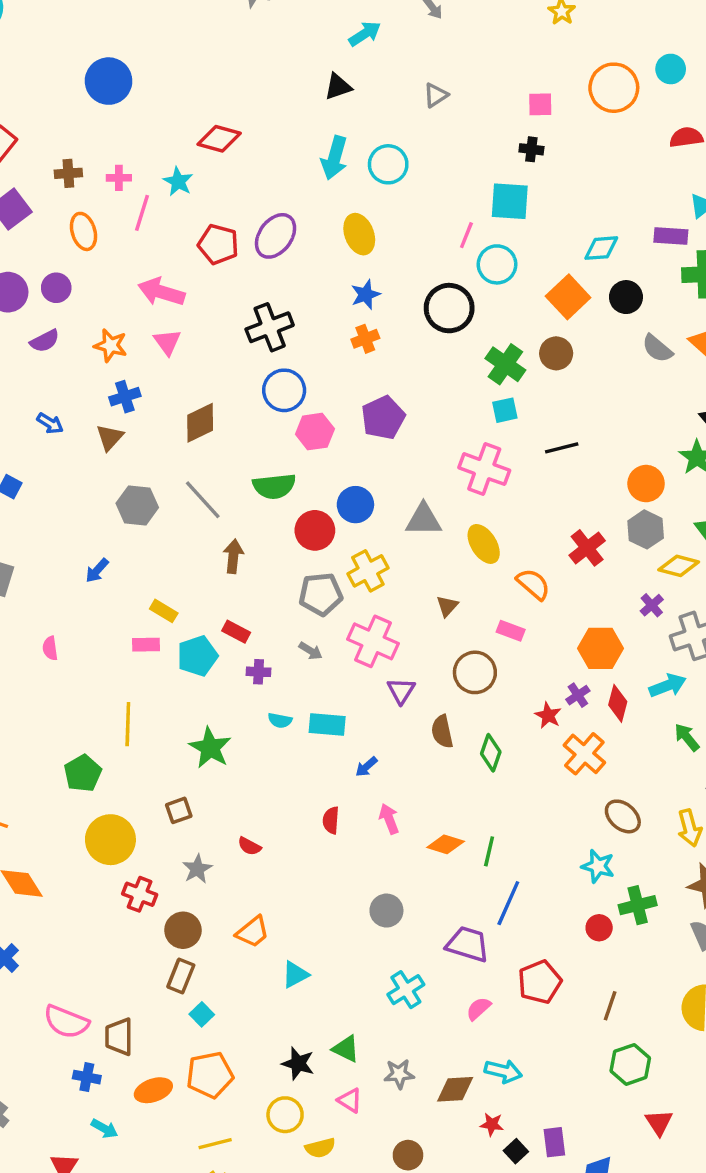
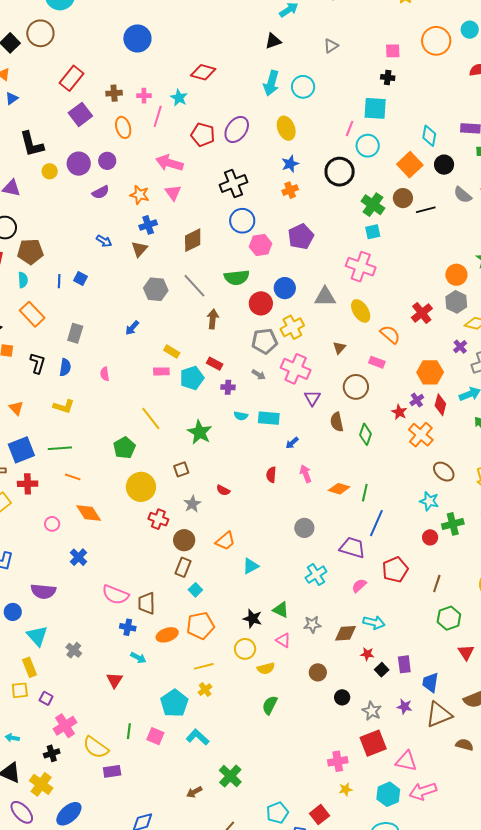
cyan diamond: (601, 248) -> (429, 136), turned -75
black line: (562, 448) -> (426, 210), moved
yellow line: (128, 724) -> (151, 419), turned -40

